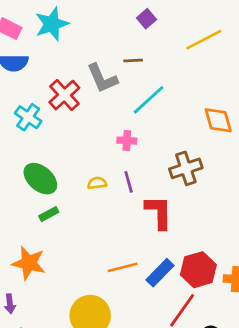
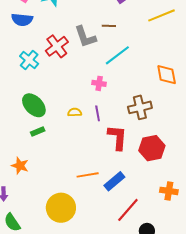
orange star: (29, 263) -> (20, 166), size x0.7
red hexagon: (198, 270) -> (152, 148), moved

